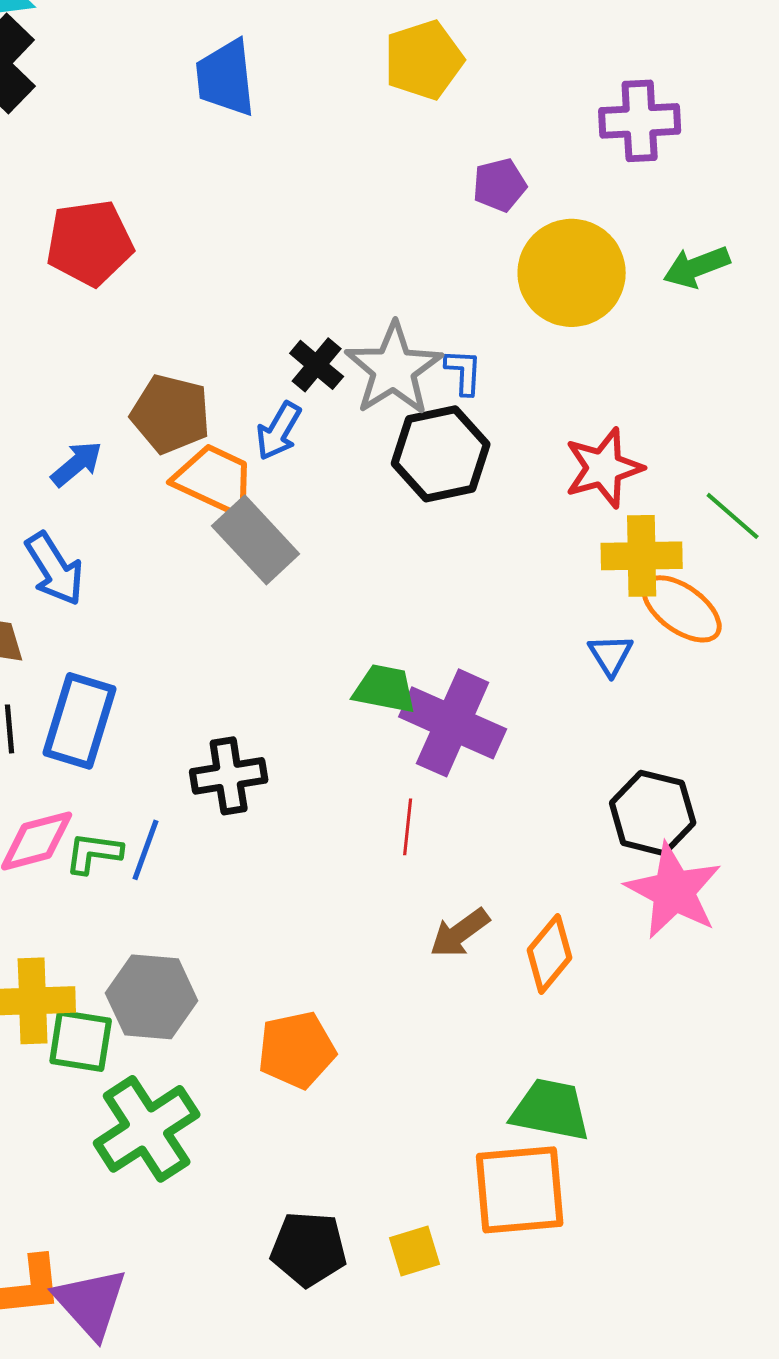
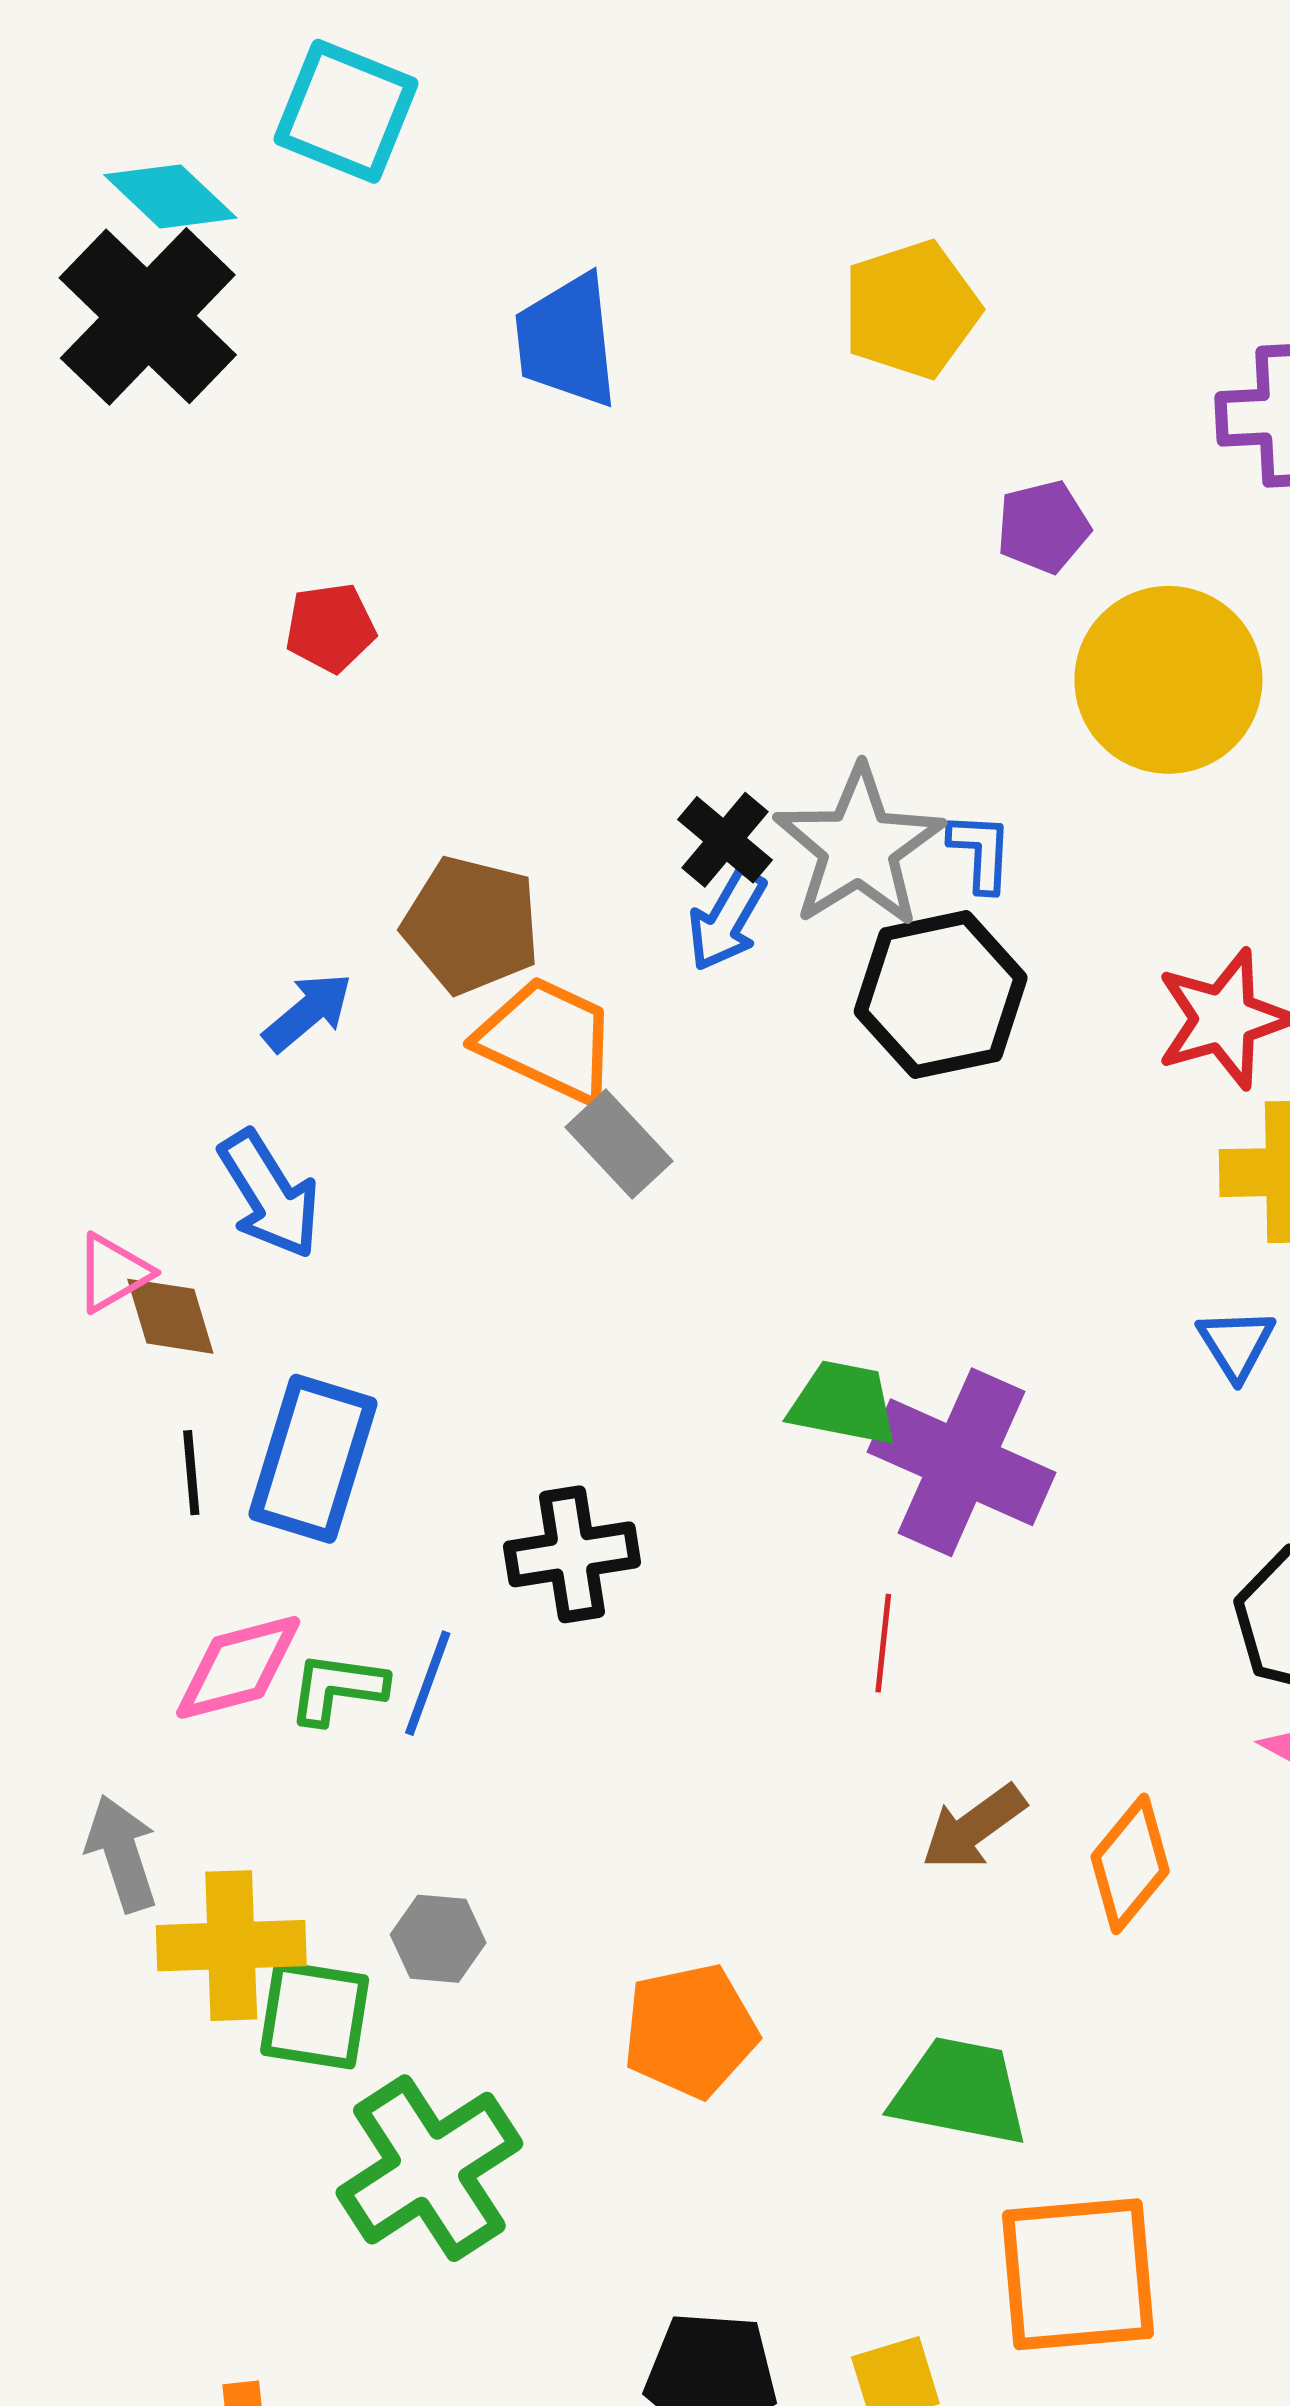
red pentagon: (90, 243) -> (330, 628), size x0.6
blue arrow: (279, 431) -> (727, 920), moved
gray rectangle: (256, 540) -> (619, 1144), size x0.7
gray hexagon: (152, 997) -> (438, 1939), size x0.6
green trapezoid: (551, 1110) -> (960, 2092), moved

